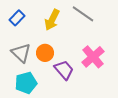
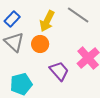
gray triangle: (21, 53) -> (14, 42), moved
orange circle: (45, 53) -> (40, 44), moved

